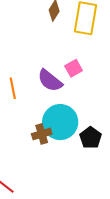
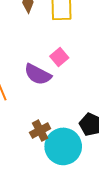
cyan circle: (60, 122) -> (63, 146), moved

